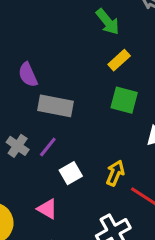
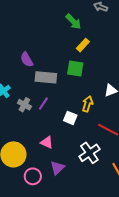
green square: (124, 100) -> (75, 69), moved
white square: (71, 173) -> (70, 118), moved, turned -32
yellow arrow: (115, 173) -> (87, 104), moved

